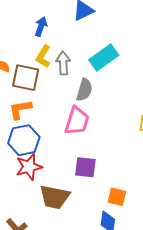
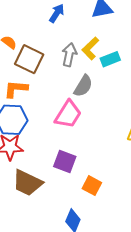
yellow L-shape: (43, 56) -> (90, 48), moved
cyan rectangle: (104, 57) -> (110, 59), size x0.7
orange square: (117, 197) -> (92, 186), moved

